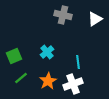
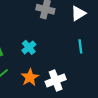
cyan line: (78, 62) -> (80, 46), moved

